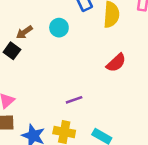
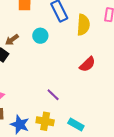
purple line: (74, 100) -> (53, 95), turned 64

